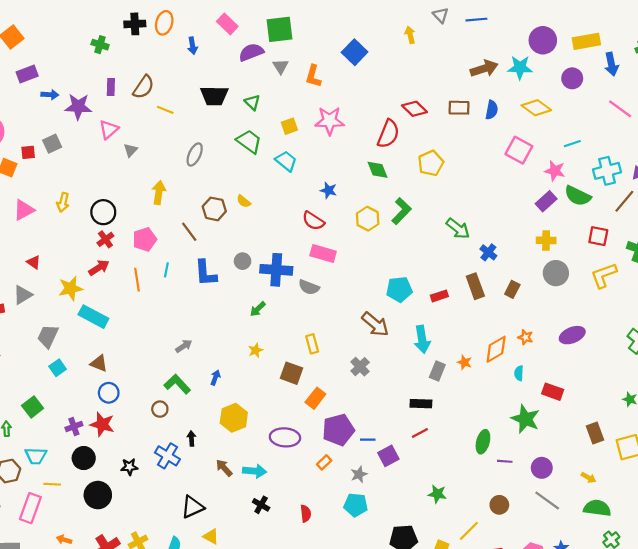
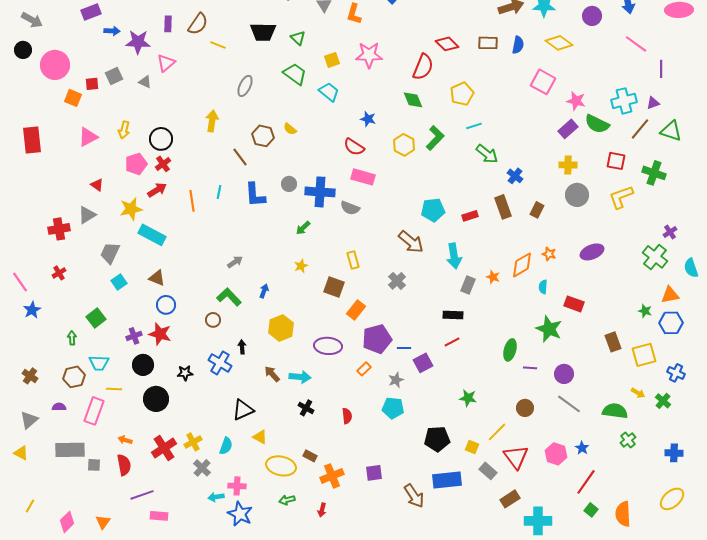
cyan line: (572, 144) -> (474, 126), moved
gray triangle: (130, 150) -> (145, 82), moved, turned -48
pink pentagon: (145, 239) -> (136, 164), moved
yellow arrow: (589, 478) -> (638, 393), moved

